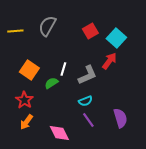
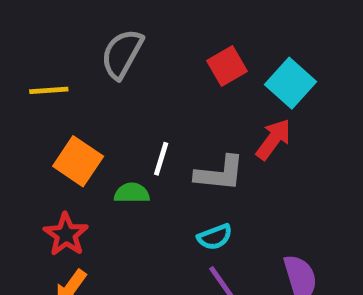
yellow line: (15, 31) -> (49, 90), moved
gray L-shape: (87, 75) -> (220, 173), turned 30
green semicircle: (51, 83) -> (132, 193), turned 32

